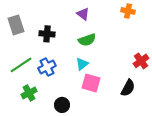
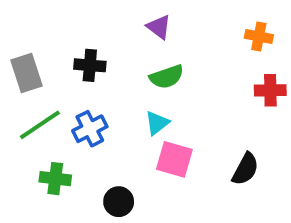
orange cross: (128, 11) -> (259, 36), moved
gray rectangle: (16, 25) -> (26, 73), moved
red cross: (141, 61) -> (270, 90), moved, turned 35
green cross: (29, 93) -> (55, 179), turned 35

